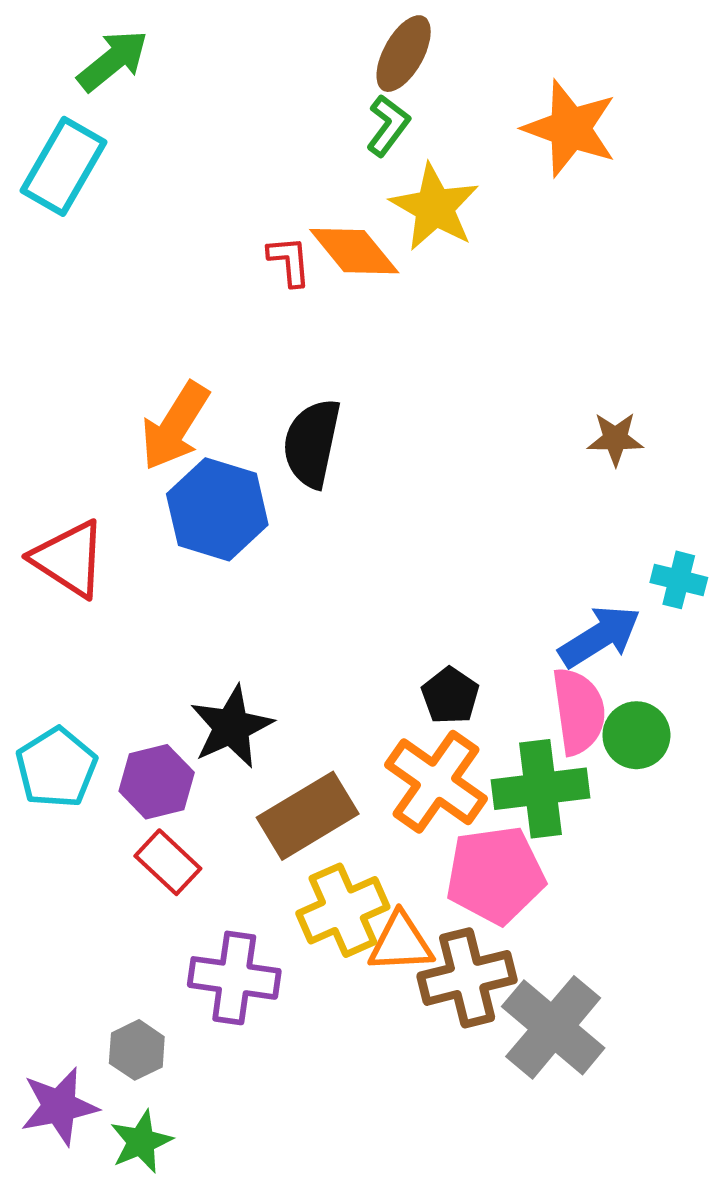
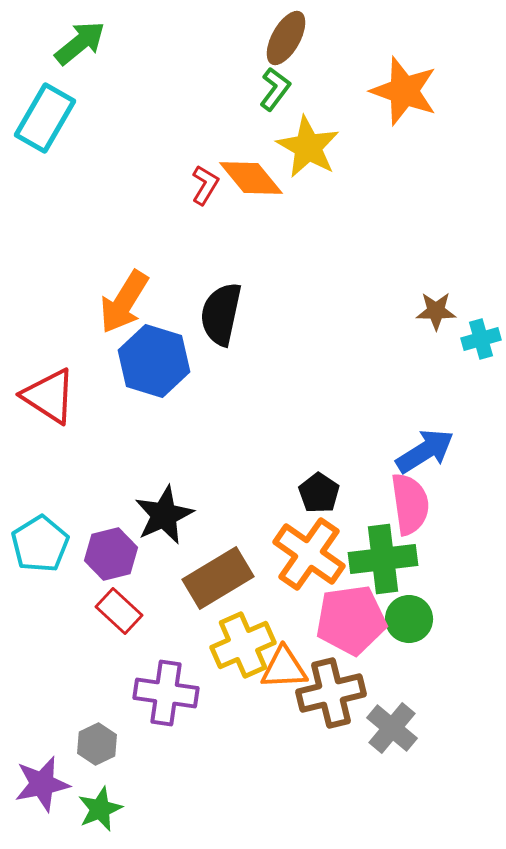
red L-shape: (289, 261) -> (205, 185), turned 36
cyan cross: (679, 580) -> (481, 339), moved, turned -30
green circle: (636, 735) -> (409, 619), moved
gray cross: (553, 1027) -> (392, 728), size x0.7

